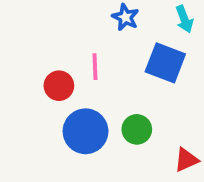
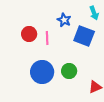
blue star: (125, 17) -> (64, 20), moved
red circle: (59, 86) -> (29, 34), moved

